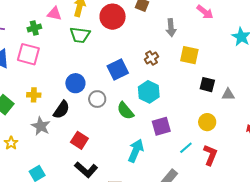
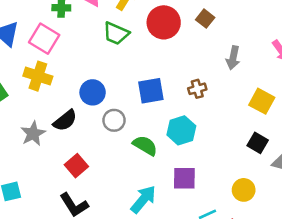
yellow square: (189, 55) -> (262, 101), moved
yellow cross: (34, 95) -> (38, 76), moved, size x1.5
green semicircle: (125, 111) -> (145, 145), turned 144

